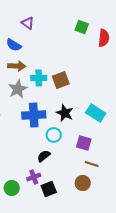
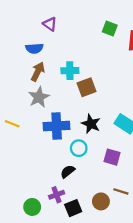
blue semicircle: (14, 45) -> (34, 48), turned -35
brown arrow: (17, 66) -> (38, 72), turned -66
cyan cross: (39, 78) -> (70, 71), moved
brown line: (92, 164) -> (121, 191), moved
brown circle: (83, 183) -> (101, 201), moved

